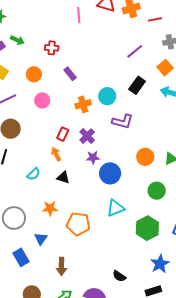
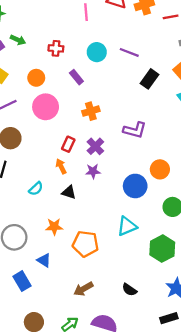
purple line: (135, 51) -> (129, 52), moved, turned 60
black rectangle: (137, 85) -> (149, 79), moved
cyan circle: (107, 96) -> (97, 52), moved
pink circle: (42, 100) -> (46, 107), size x1.5
purple star: (93, 157) -> (93, 171), moved
blue circle: (110, 173) -> (135, 186), moved
blue triangle: (41, 239) -> (44, 260), turned -32
brown arrow: (61, 266) -> (83, 289), moved, turned 60
black semicircle: (119, 276) -> (129, 290), moved

